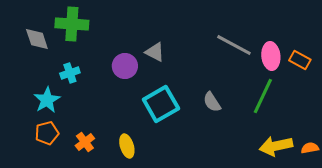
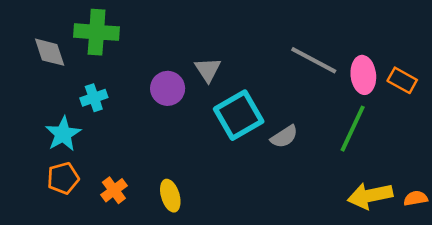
gray triangle: (155, 52) -> (208, 70), turned 30
gray semicircle: (212, 102) -> (284, 137), turned -90
cyan square: (161, 104) -> (239, 115), moved

